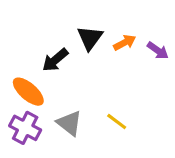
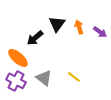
orange arrow: (125, 43) -> (79, 27), turned -80

